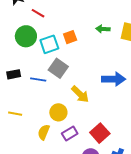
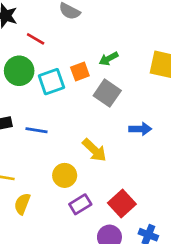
green arrow: (103, 29) -> (109, 59), moved, turned -32
gray square: (58, 68) -> (107, 93), moved
blue arrow: (114, 79) -> (140, 129), size x0.7
yellow semicircle: (44, 132) -> (22, 204), moved

